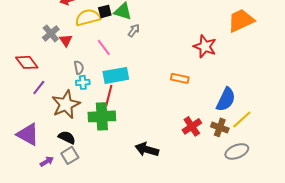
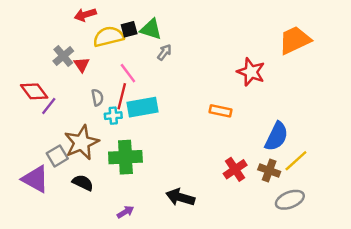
cyan cross: (83, 82) -> (113, 116), moved
purple line: (39, 87) -> (49, 106), moved
red line: (109, 95) -> (122, 96), moved
gray square: (70, 155) -> (57, 156), moved
purple arrow: (47, 161) -> (125, 212), moved

